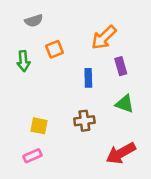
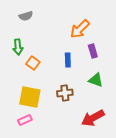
orange square: (55, 49) -> (33, 63), moved, turned -32
yellow square: (39, 126) -> (30, 97), size x1.6

